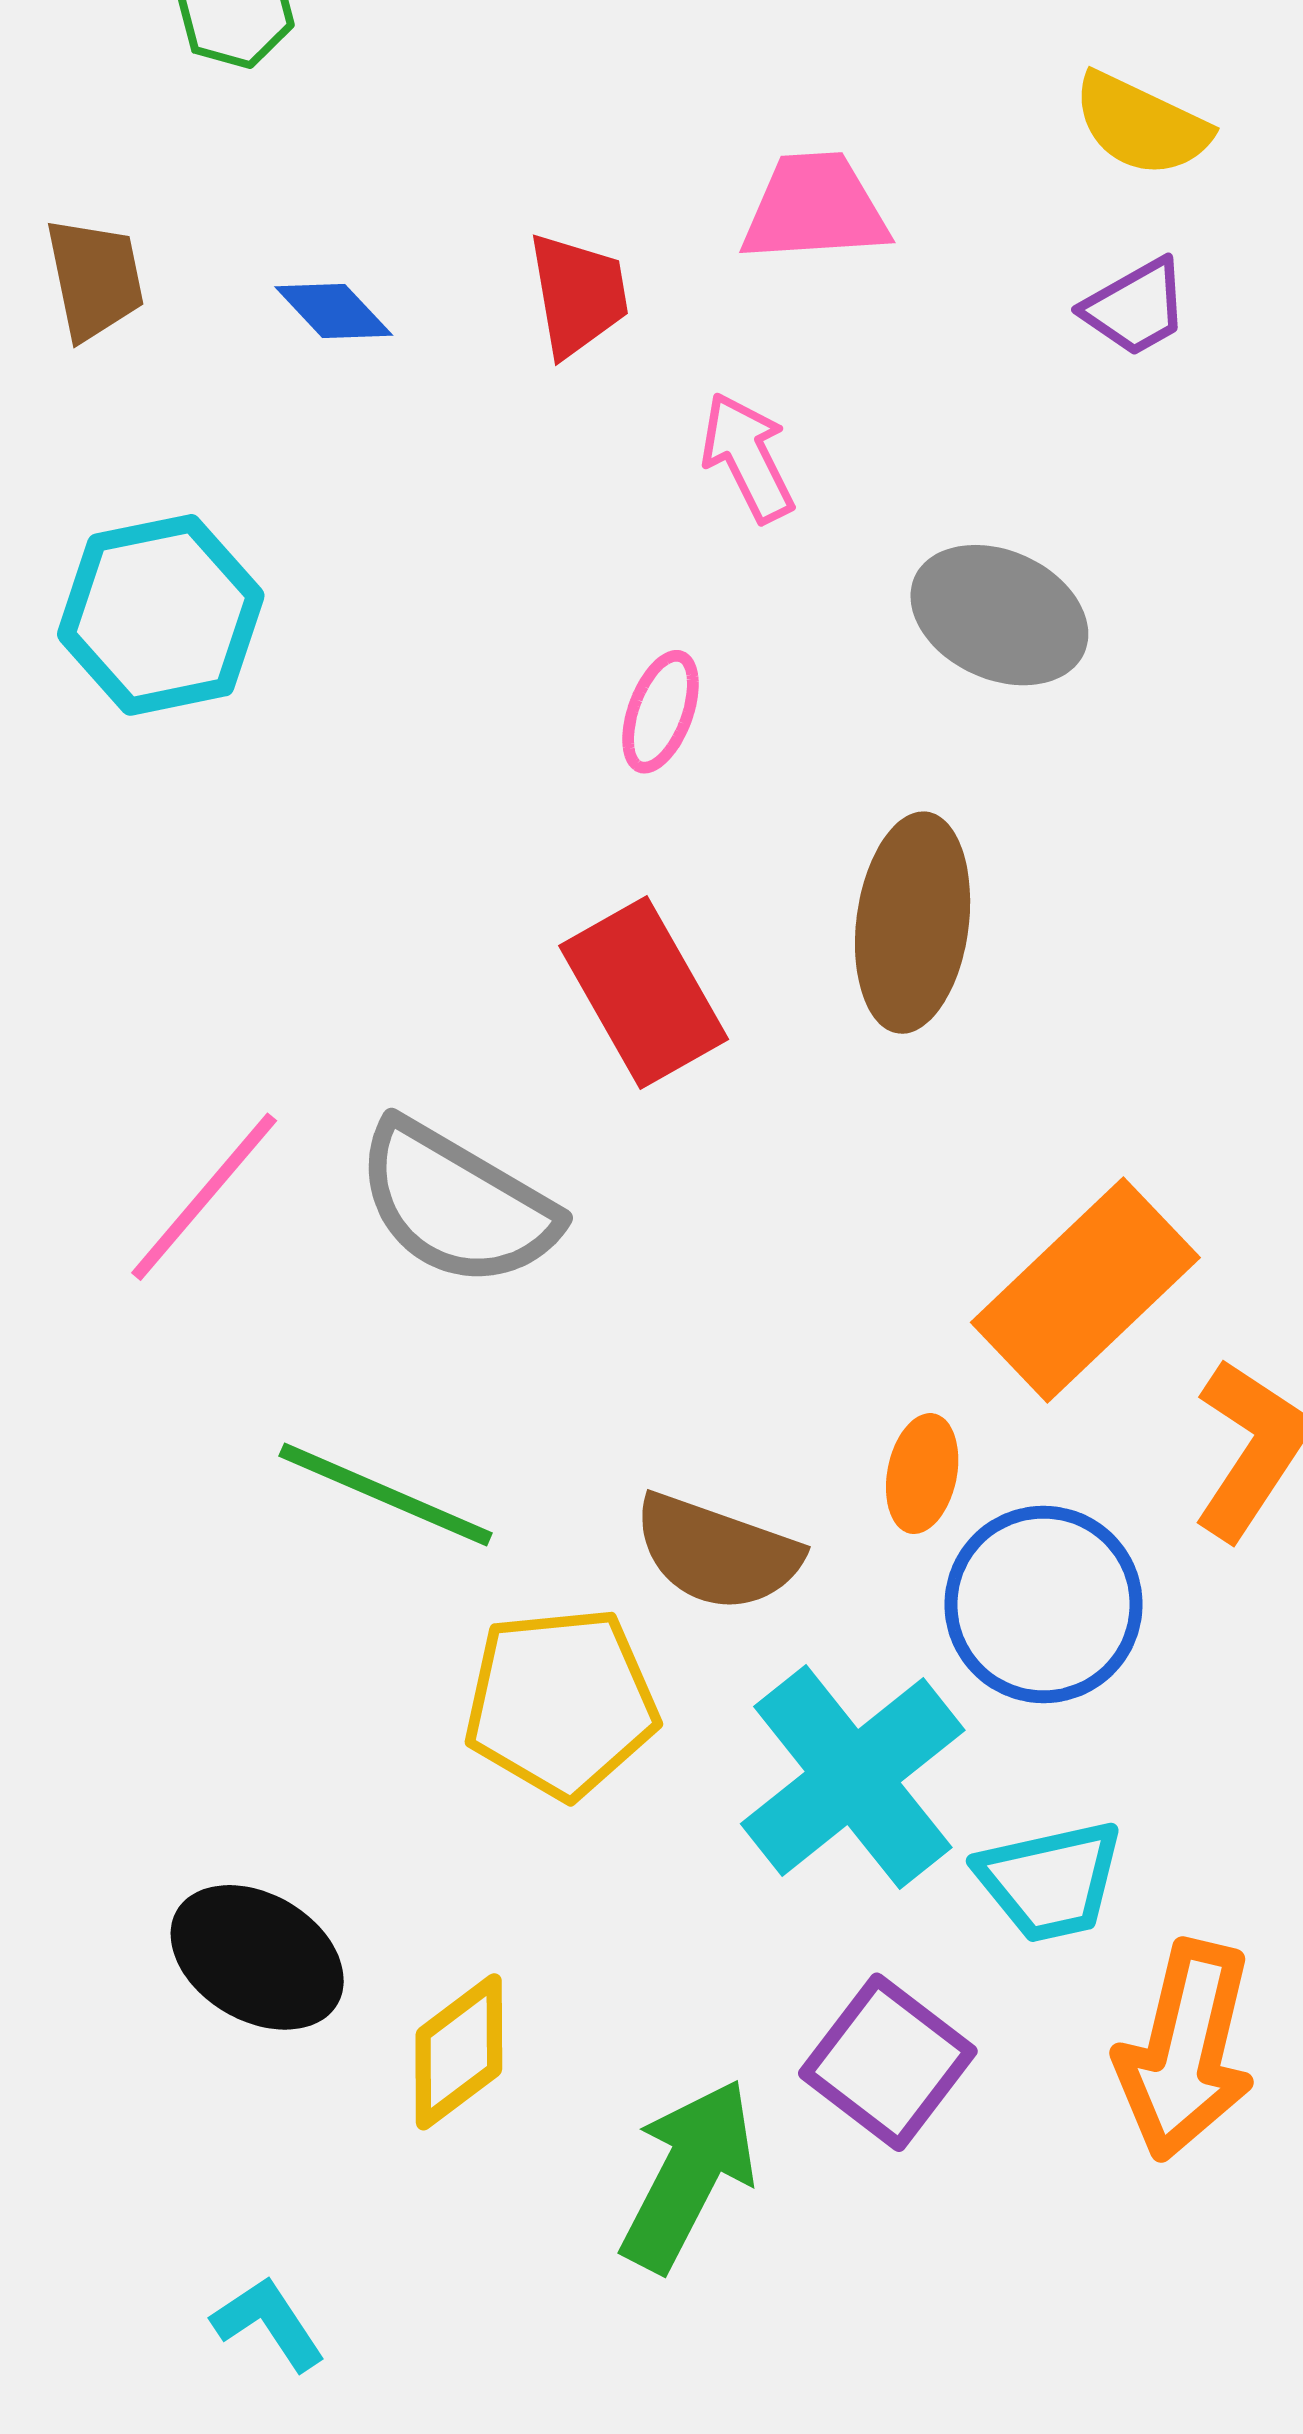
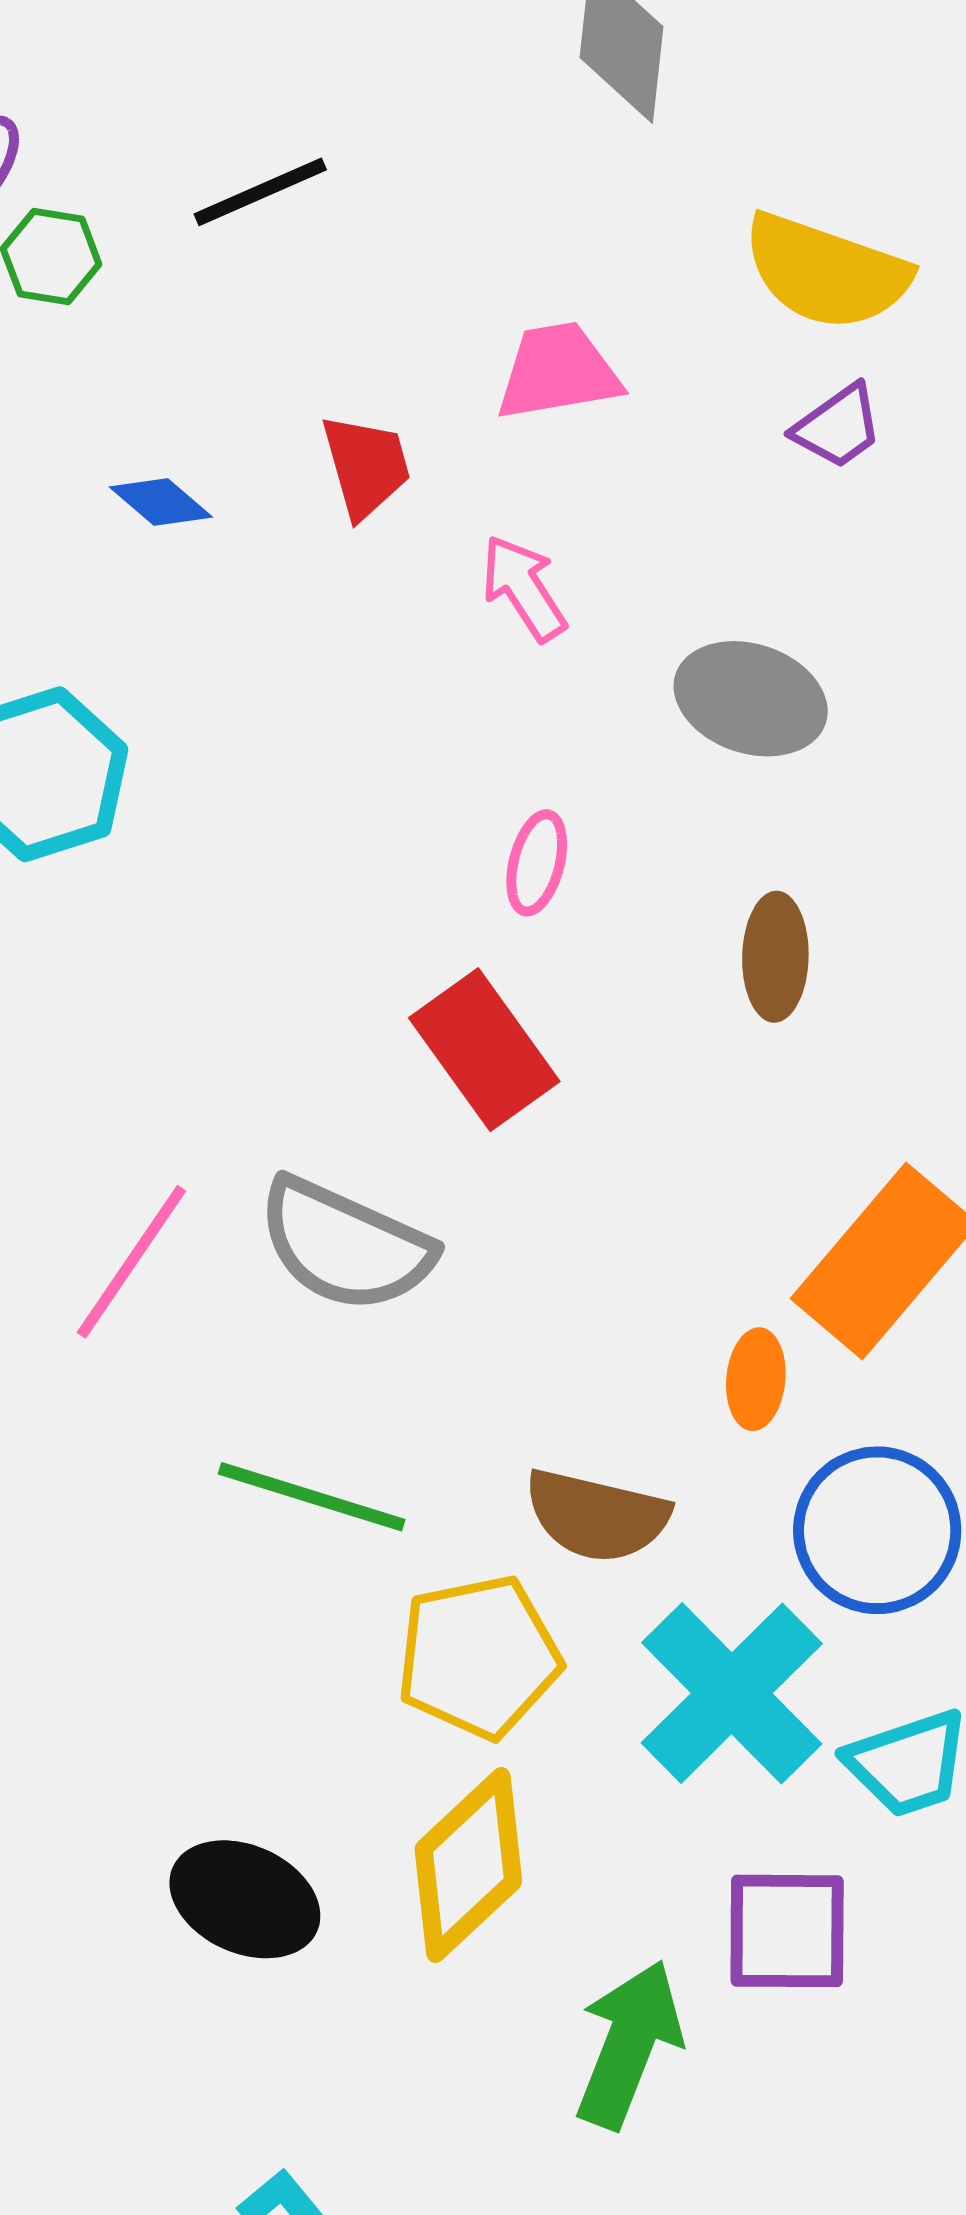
yellow semicircle: (1141, 125) -> (826, 272), size x1.4
pink ellipse: (661, 712) -> (537, 863), moved
brown ellipse: (913, 923) -> (775, 957), moved, size x0.7
orange ellipse: (922, 1474) -> (756, 1379), moved
yellow diamond: (459, 2052) -> (468, 1865), moved, size x1.4
purple square: (888, 2062) -> (787, 1931), turned -31

